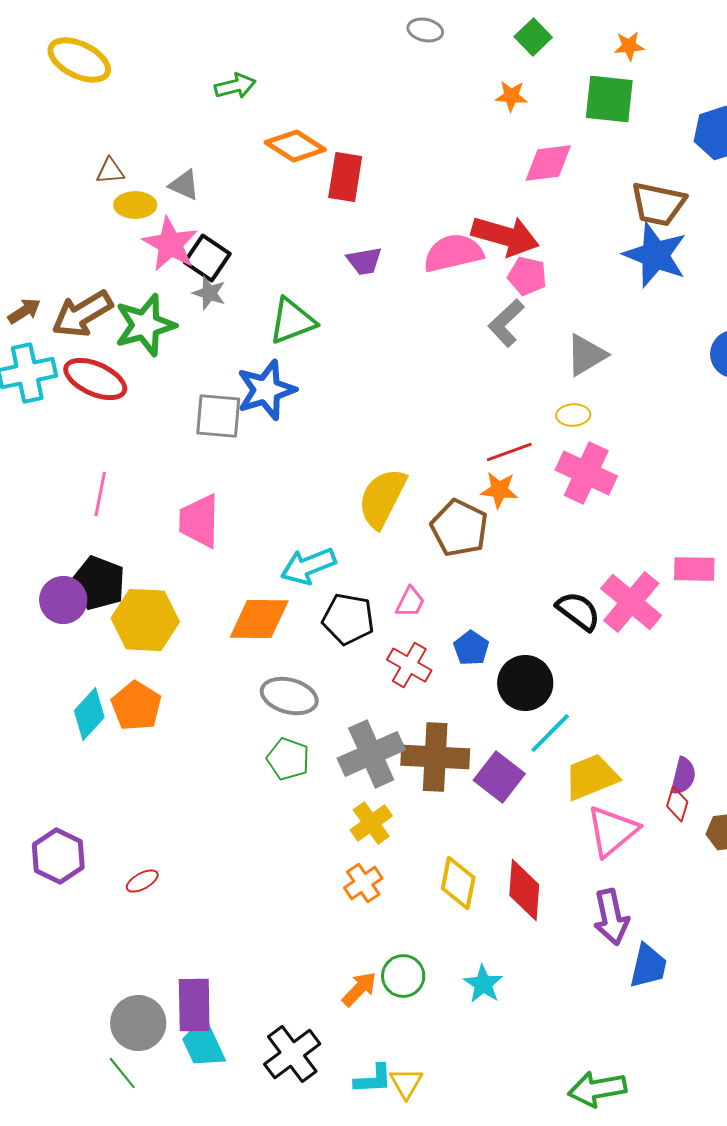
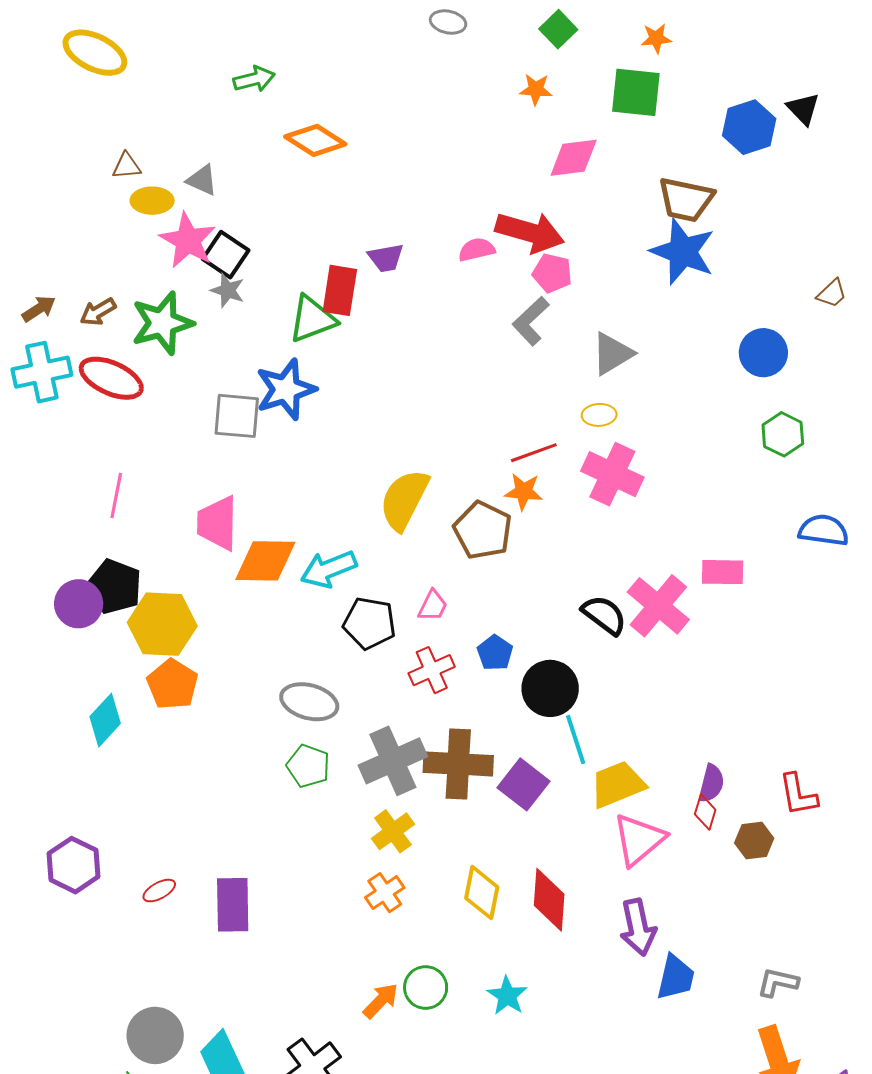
red rectangle: (345, 177) -> (340, 290), moved
pink semicircle: (453, 253) -> (477, 250), size x0.6
brown arrow: (82, 314) -> (98, 312), size x0.6
orange diamond: (259, 619) -> (265, 561), moved
red cross: (409, 665) -> (432, 670), turned 36
orange pentagon: (136, 706) -> (172, 684), moved
cyan line: (550, 733) -> (576, 739), turned -63
purple rectangle: (194, 1005) -> (233, 905), moved

